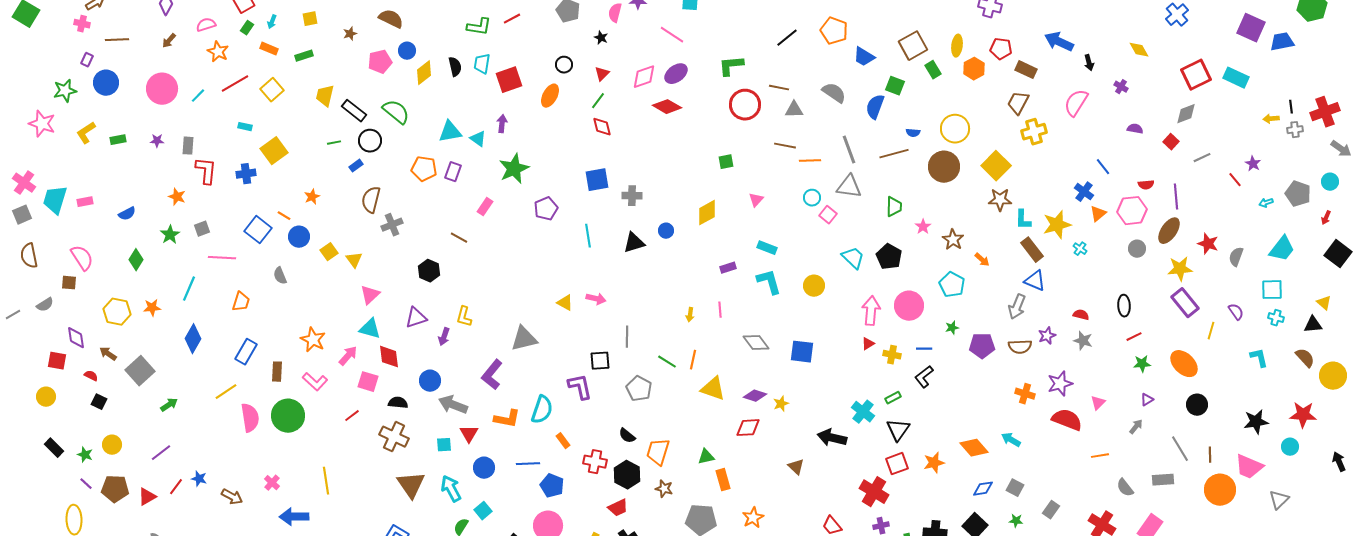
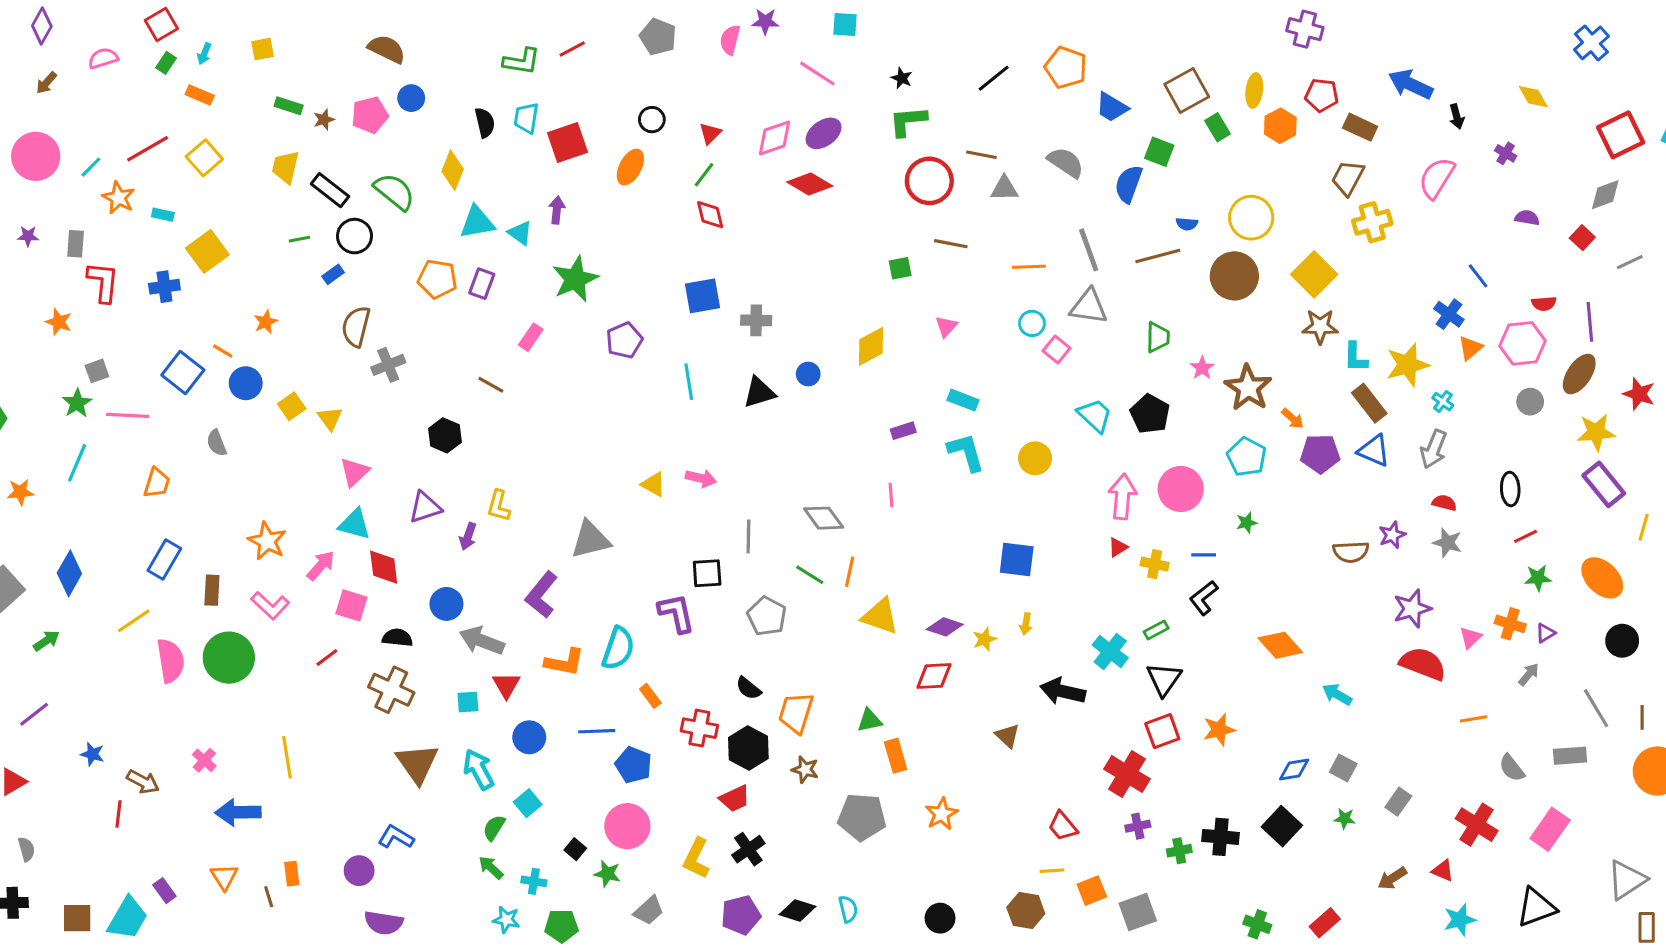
brown star: (350, 34) -> (324, 120), moved
black star: (601, 38) -> (902, 78), moved
orange star: (218, 52) -> (118, 198), moved
green rectangle: (304, 56) -> (289, 106), moved, turned 36
yellow diamond: (424, 73) -> (453, 170), moved, turned -30
brown line: (785, 146) -> (951, 244), moved
green star: (170, 235) -> (77, 403), moved
brown star: (953, 240) -> (1248, 388), size x1.4
gray arrow: (1017, 307) -> (1434, 449), moved
yellow arrow: (690, 315) -> (1026, 624), moved
blue diamond: (193, 339) -> (69, 573), moved
gray diamond: (756, 343) -> (824, 518), moved
purple pentagon: (982, 346) -> (1320, 454), moved
orange cross: (1025, 394) -> (1510, 624), moved
orange diamond: (974, 448) -> (1280, 645), moved
red line: (176, 487) -> (118, 814), moved, turned -30

